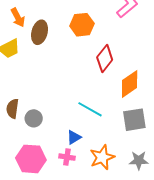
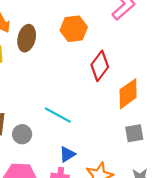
cyan line: (90, 109) -> (58, 115), moved
gray square: (134, 120) -> (134, 133), size x0.7

